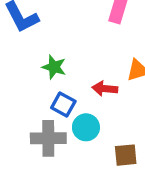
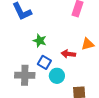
gray cross: (48, 138) -> (25, 75), moved

